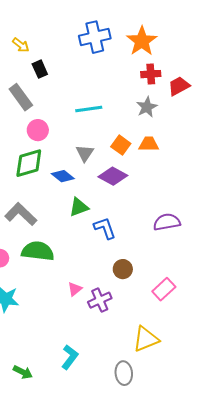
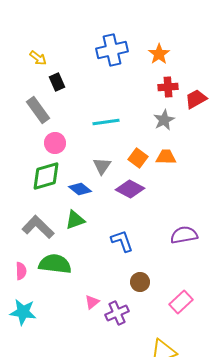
orange star: (142, 41) -> (159, 54), size x0.7
green triangle: (79, 207) -> (75, 220), moved

